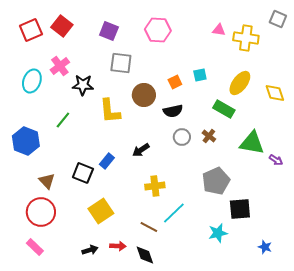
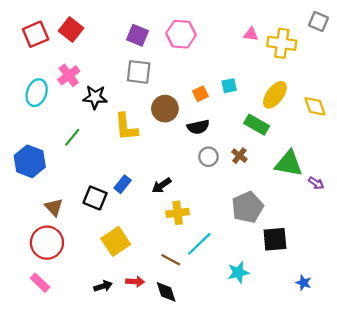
purple square: (109, 31) -> (137, 35), moved
black arrow: (141, 150) -> (162, 185), moved
cyan star: (218, 233) -> (238, 272), moved

